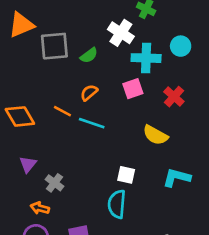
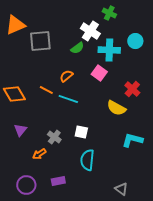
green semicircle: (89, 55) -> (77, 48), moved
pink square: (133, 89) -> (99, 73), turned -35
red cross: (174, 97) -> (132, 89), moved
white square: (126, 175) -> (81, 132), moved
gray cross: (54, 183) -> (54, 137), moved
orange arrow: (40, 208) -> (39, 154), moved, turned -48

